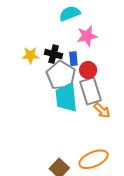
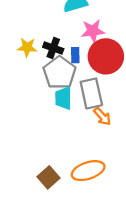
red circle: (88, 70) -> (106, 56), moved, size x1.8
cyan trapezoid: (66, 97) -> (63, 98), size x0.7

